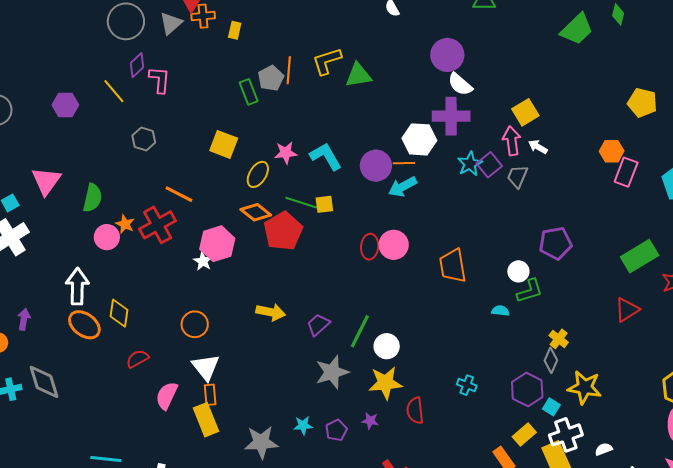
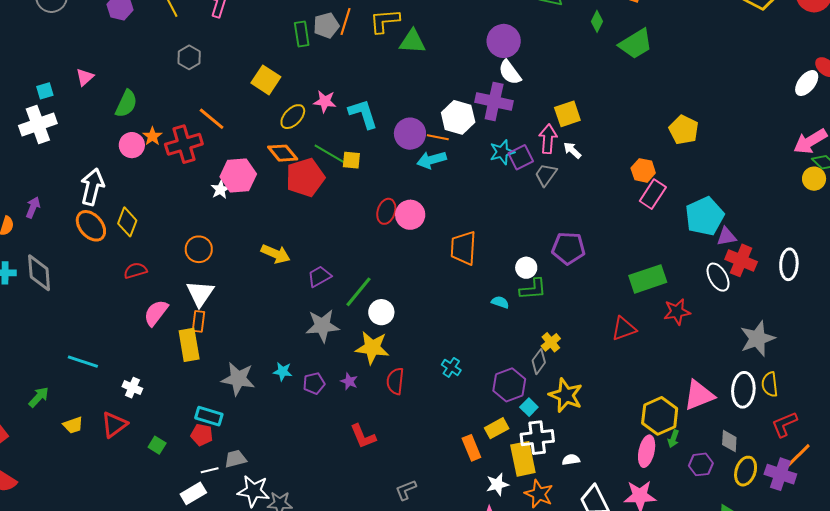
green diamond: (618, 14) -> (597, 21), moved
pink triangle: (46, 181) -> (85, 77), size x0.6

